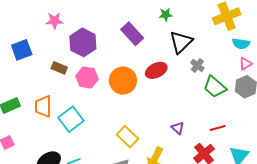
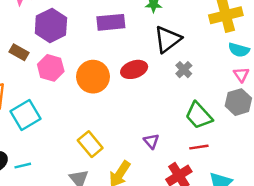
purple rectangle: (132, 34) -> (111, 22), turned -60
pink triangle: (245, 64) -> (241, 75), turned -40
green trapezoid: (215, 87) -> (199, 115), moved

